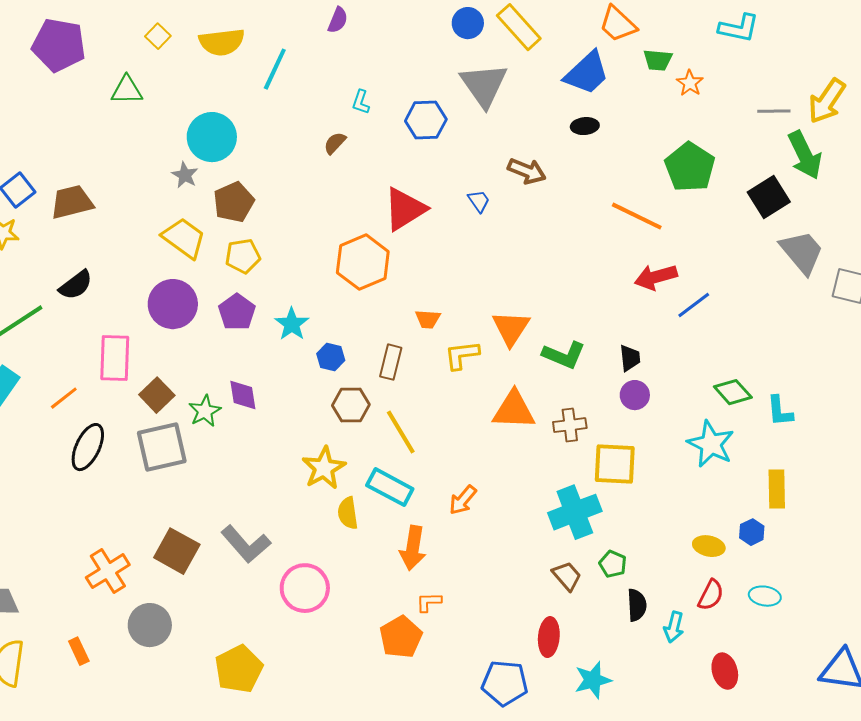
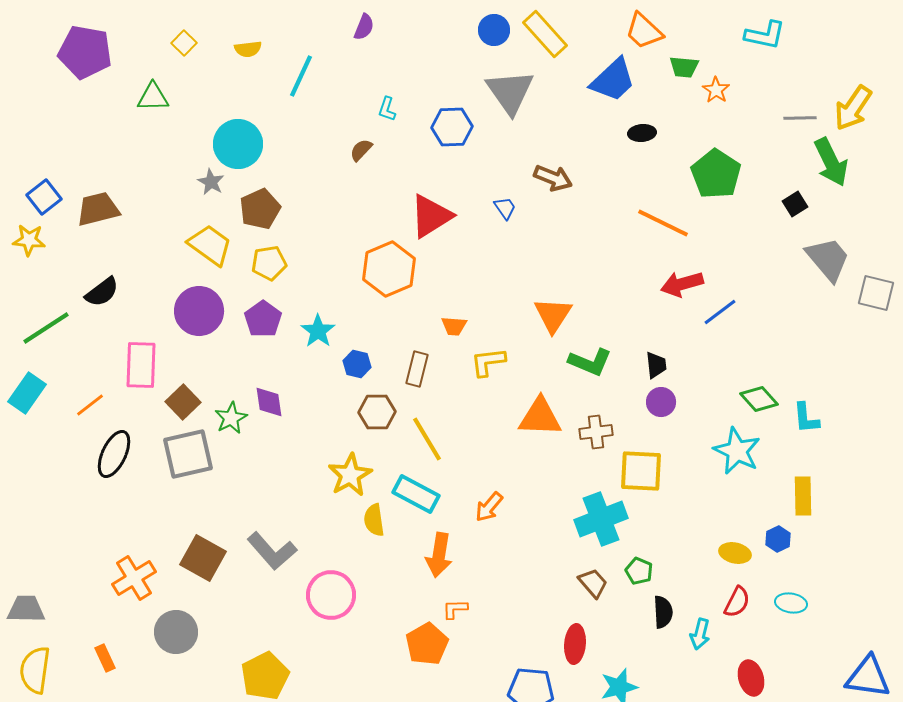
yellow semicircle: (222, 42) -> (248, 49), size x0.6
black ellipse: (585, 126) -> (642, 133), moved
black square: (769, 197) -> (795, 204), size x0.6
orange triangle: (511, 328) -> (553, 315), moved

